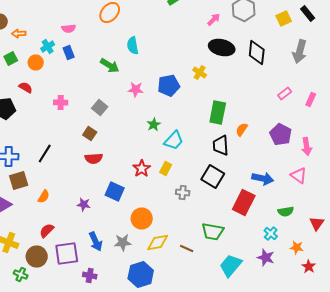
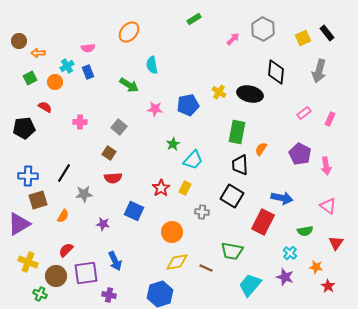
black ellipse: (222, 48) -> (250, 94), moved
pink triangle: (299, 176) -> (328, 206), moved
orange circle: (142, 218) -> (172, 232), moved
gray star: (123, 242) -> (84, 194), moved

